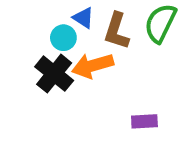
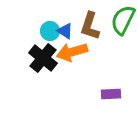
blue triangle: (83, 18) -> (65, 31), moved

